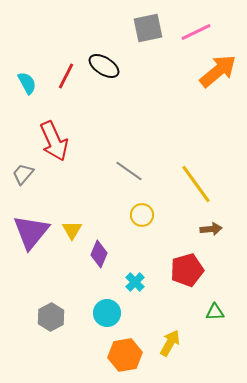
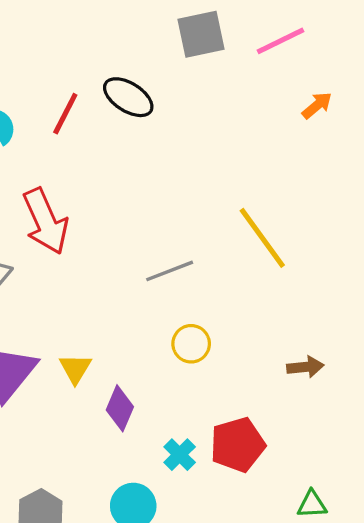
orange arrow: (218, 71) -> (317, 105), size x0.5
gray line: (129, 171) -> (170, 271), turned -56
yellow line: (196, 184) -> (262, 238), moved
red pentagon: (187, 270) -> (237, 445), moved

